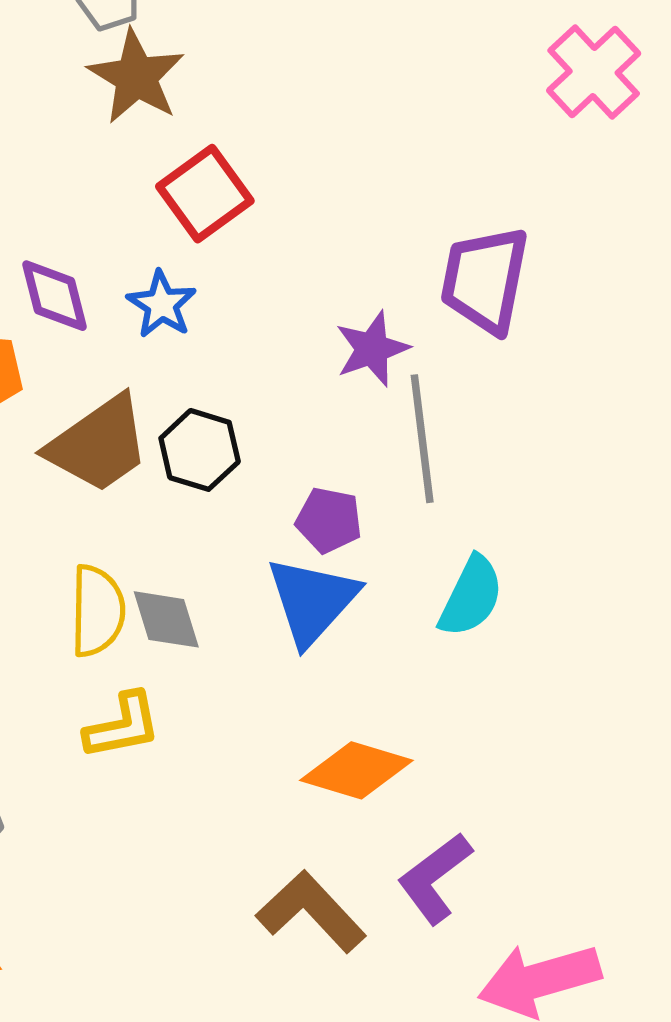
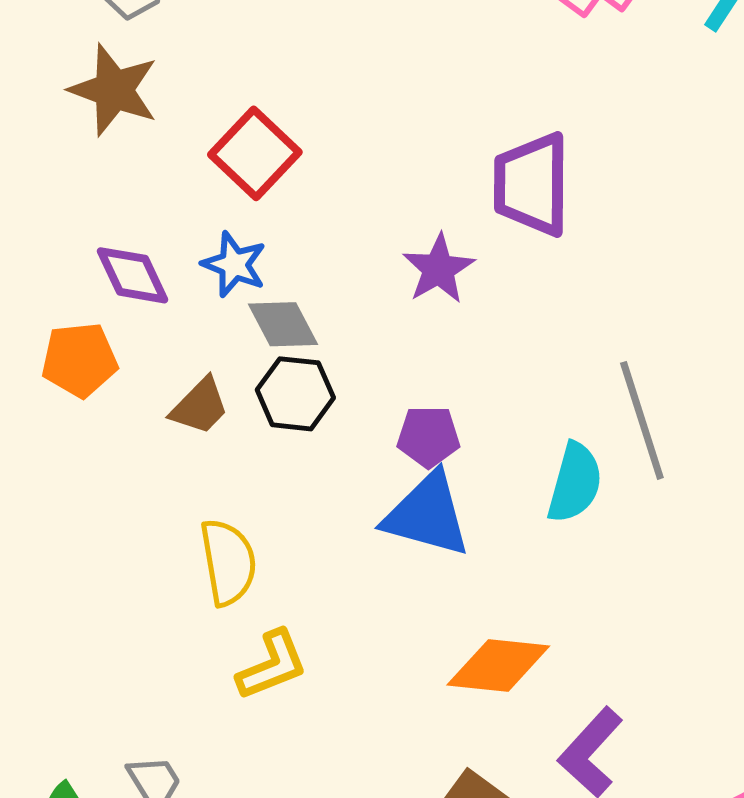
brown star: (136, 77) -> (114, 90), moved
gray line: (422, 439) -> (642, 420), moved
brown trapezoid: (98, 444) -> (200, 406), size x0.6
blue triangle: (312, 601) -> (427, 515), turned -46
gray diamond: (166, 619) -> (283, 324), moved

